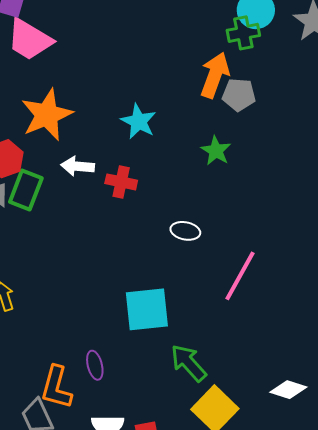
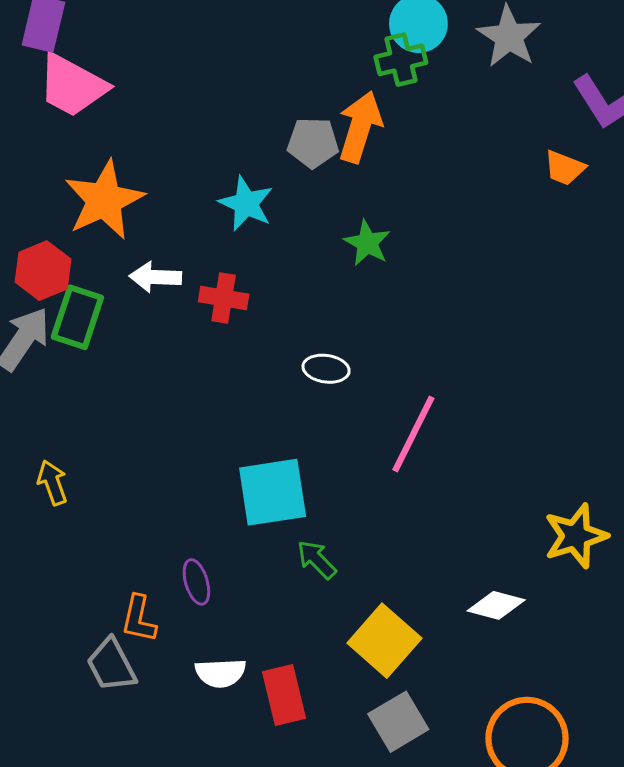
gray pentagon: (239, 95) -> (313, 143), moved
green arrow: (189, 363) -> (317, 560), moved, size x0.7
orange L-shape: (56, 387) -> (139, 619), size x0.7

